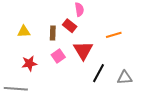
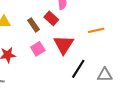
brown rectangle: (53, 33) -> (34, 25), turned -40

